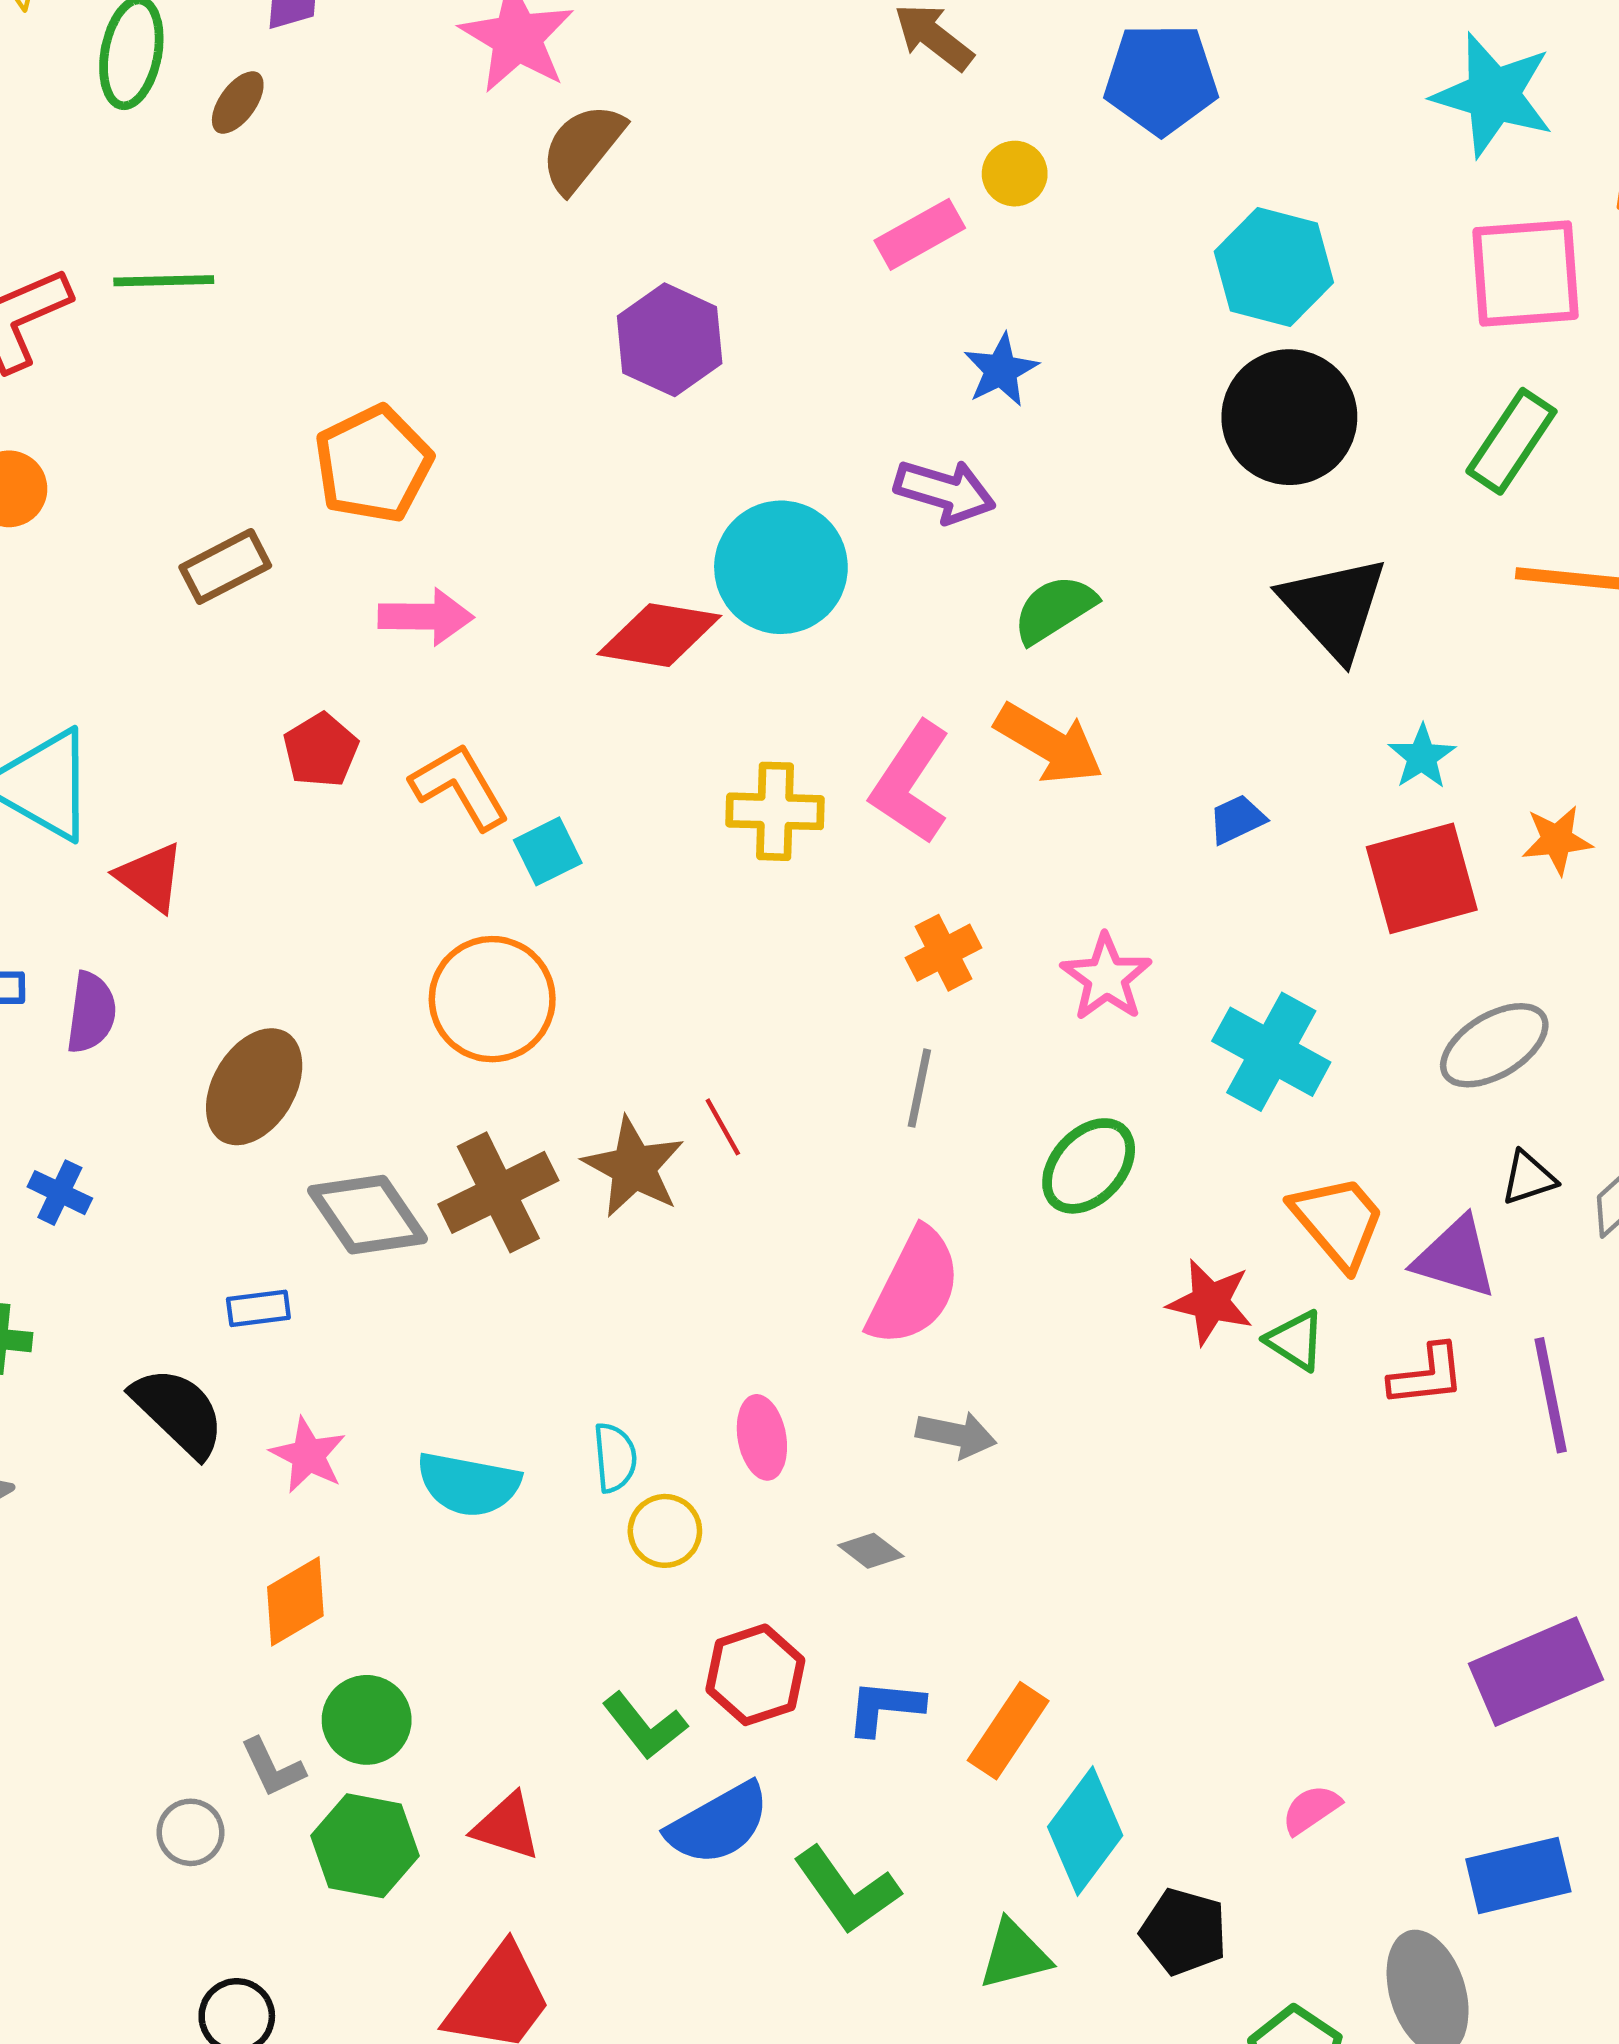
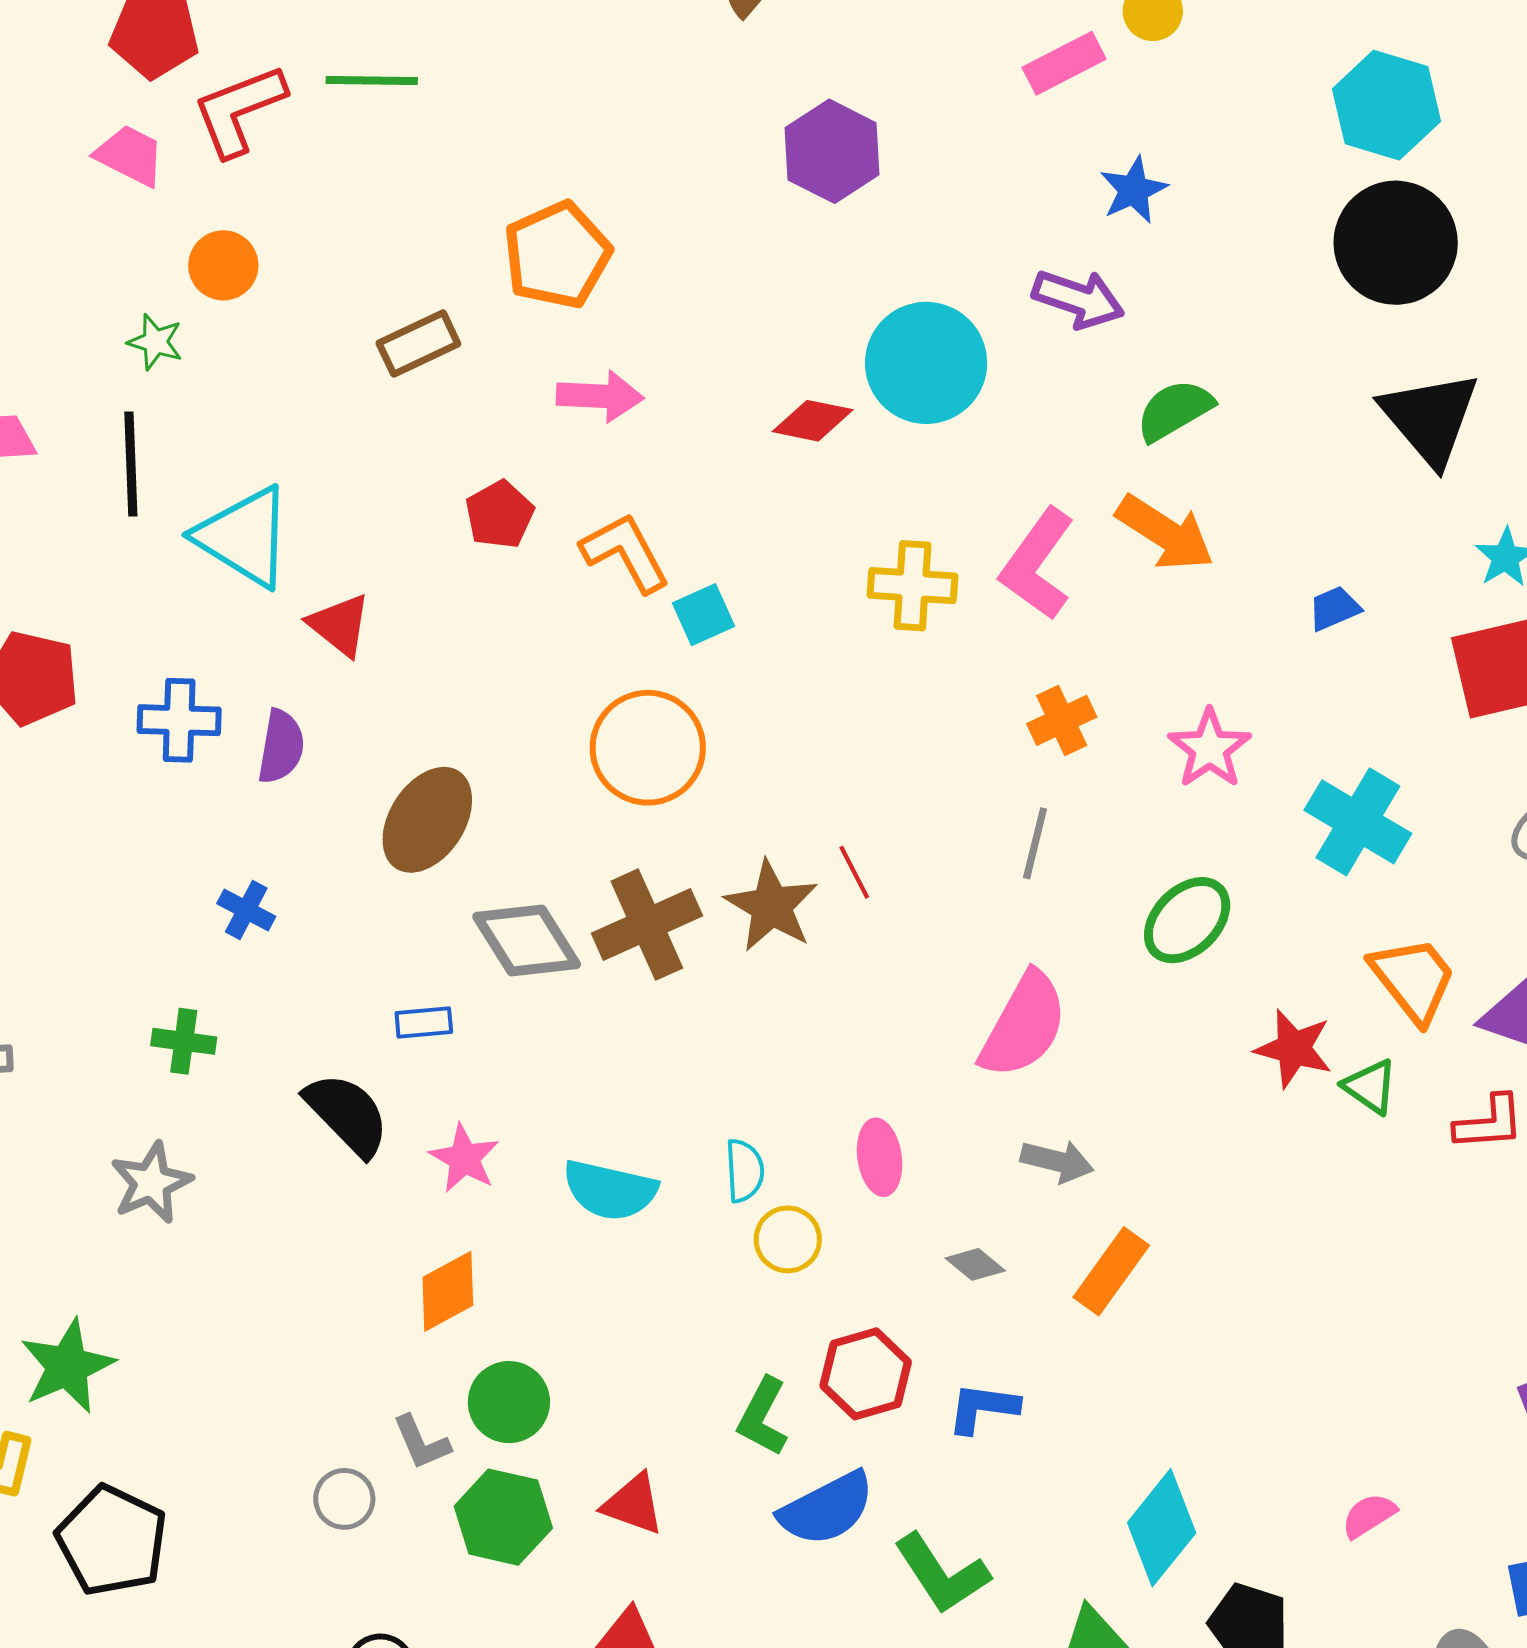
red diamond: (659, 635) -> (813, 421), size x0.7
green L-shape: (645, 1726) -> (763, 1417), turned 64
orange rectangle: (1008, 1731) -> (1111, 1271), moved

